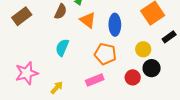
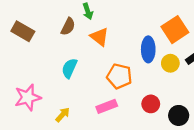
brown rectangle: (22, 16) -> (23, 31), turned 66
blue ellipse: (115, 25) -> (148, 49), moved
yellow circle: (143, 49) -> (170, 63), moved
black circle: (152, 68) -> (179, 115), moved

